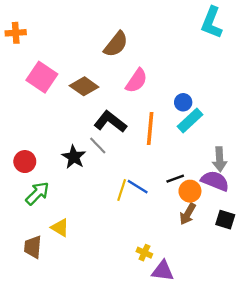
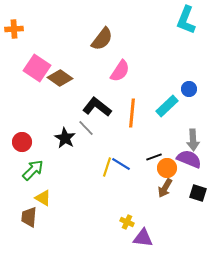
brown diamond: (84, 86) -> (60, 78), moved
blue circle: (183, 102) -> (189, 89), moved
yellow triangle: (60, 228) -> (43, 198), moved

